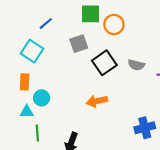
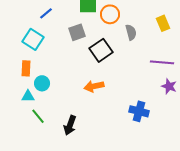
gray semicircle: (136, 65) -> (131, 32), moved, turned -119
blue cross: (145, 128) -> (139, 111), turned 30
green line: (37, 133) -> (38, 116), turned -35

